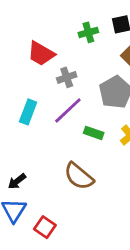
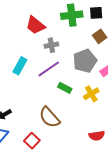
green cross: (88, 32) -> (72, 15), size x1.5
red square: (45, 227) -> (32, 141), moved

